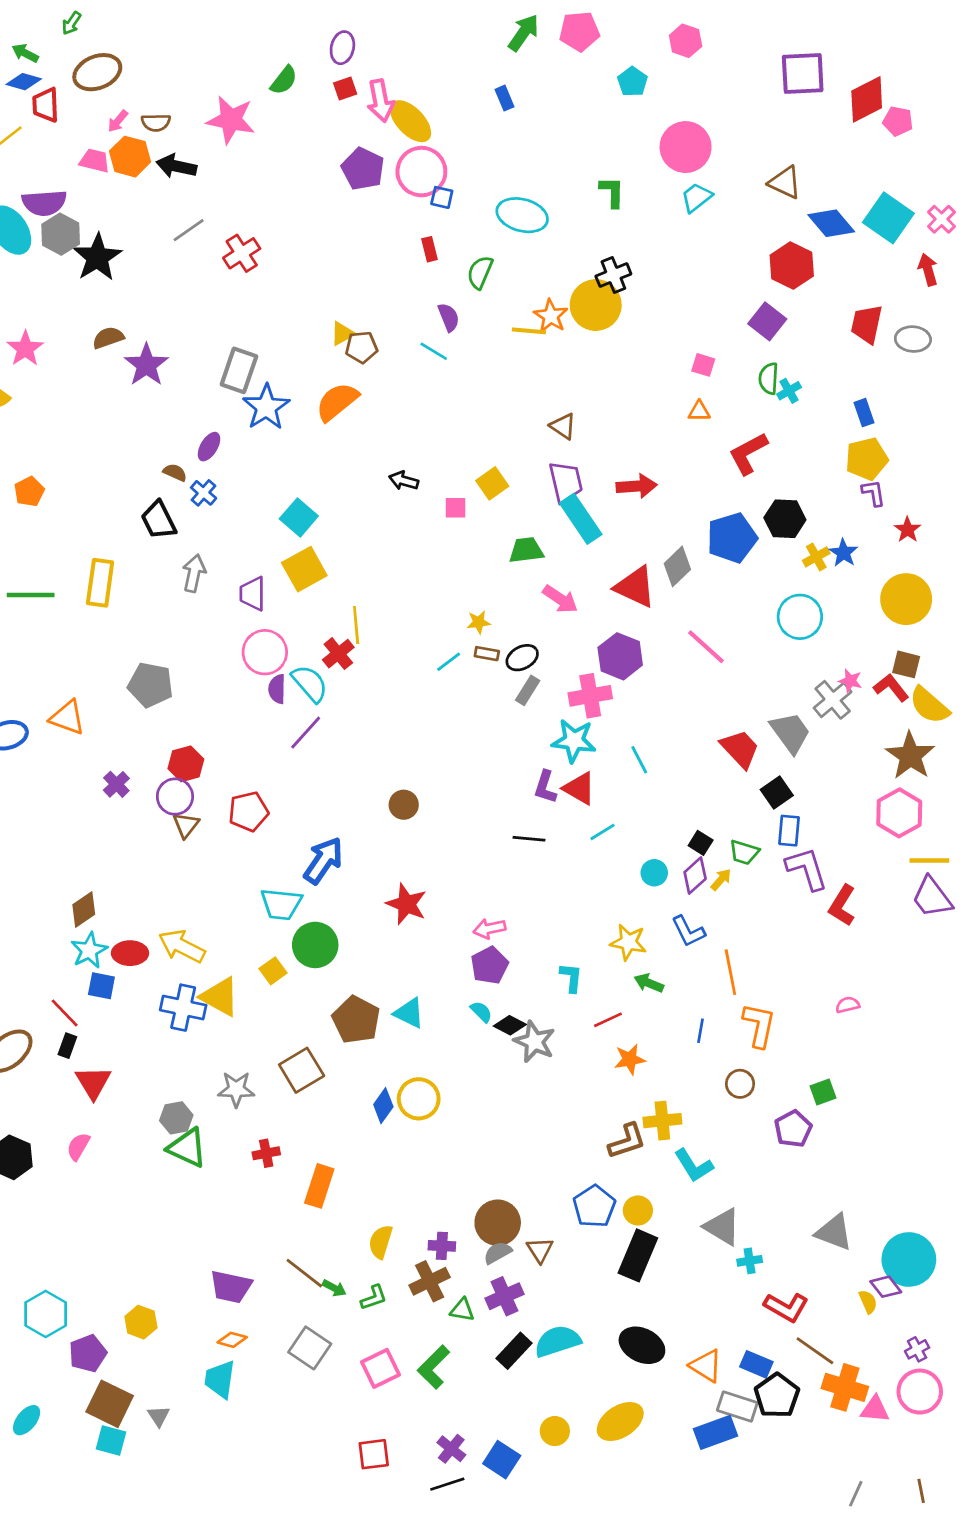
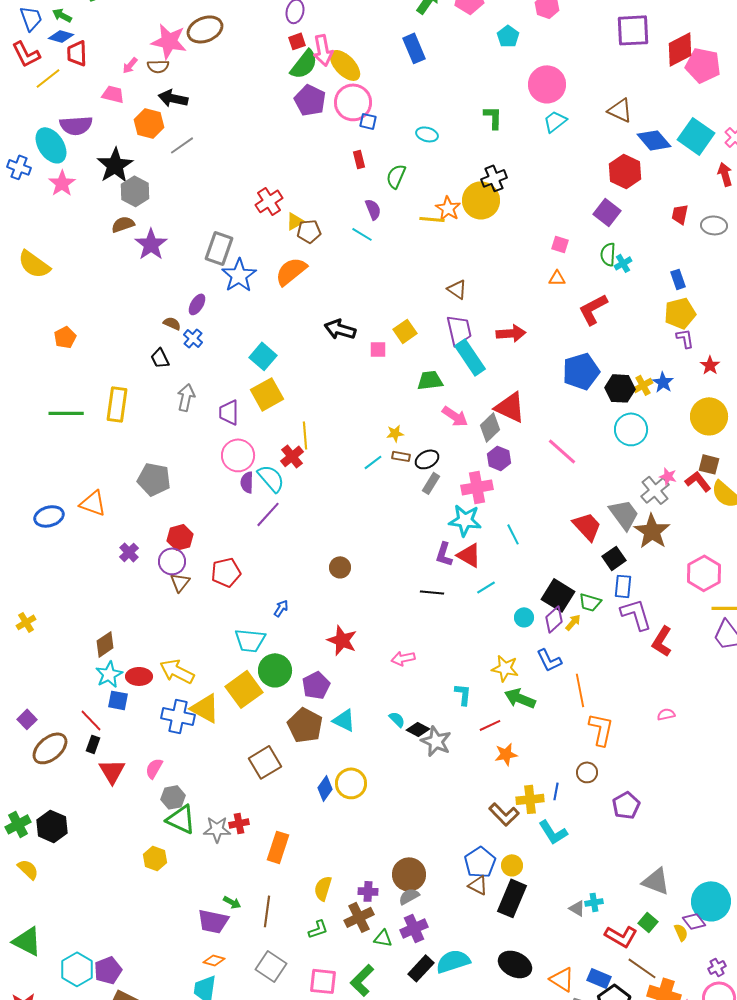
brown ellipse: (97, 72) -> (205, 29), moved
green semicircle: (284, 80) -> (304, 64), moved, size x1.4
blue rectangle: (504, 98) -> (414, 48), size x1.6
pink star: (231, 120) -> (169, 41), moved
pink pentagon: (898, 121) -> (703, 65), size x1.6
orange hexagon: (130, 157) -> (149, 123), moved
cyan ellipse: (522, 215) -> (427, 134), size x0.6
gray hexagon: (61, 234) -> (135, 191), moved
red cross: (242, 253) -> (269, 201), moved
red trapezoid: (867, 324) -> (680, 214), size x0.7
pink star: (25, 349) -> (62, 183), moved
black arrow: (404, 481) -> (340, 329), size x1.4
black hexagon: (785, 519) -> (620, 388), moved
black trapezoid: (159, 520) -> (160, 358), size x0.7
gray diamond: (677, 566) -> (490, 427), moved
purple hexagon: (620, 656) -> (499, 458), size x0.7
brown star: (910, 756) -> (652, 531), moved
black square: (701, 843) -> (558, 595), size x1.8
blue arrow: (323, 861) -> (281, 608), size x0.5
purple pentagon: (489, 965) -> (316, 685), moved
yellow square: (273, 971) -> (244, 689), size x1.8
green arrow: (649, 983) -> (520, 698), size x1.4
blue line: (701, 1031) -> (556, 791), moved
gray star: (236, 1089) -> (217, 829), moved
green square: (823, 1092) -> (648, 922), moved, turned -30
brown L-shape: (627, 1141) -> (504, 814), turned 64
pink semicircle: (78, 1146) -> (154, 768), moved
gray triangle: (722, 1227) -> (577, 908), moved, size x0.6
brown triangle: (540, 1250) -> (478, 885), moved, turned -30
brown line: (304, 1273) -> (267, 911), turned 60
green arrow: (334, 1288) -> (232, 902), moved
cyan hexagon: (46, 1314) -> (77, 969), moved
yellow hexagon: (141, 1322) -> (155, 858), moved
pink square: (381, 1368) -> (323, 981), turned 32

